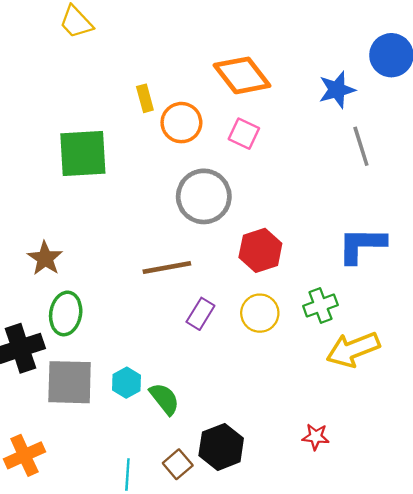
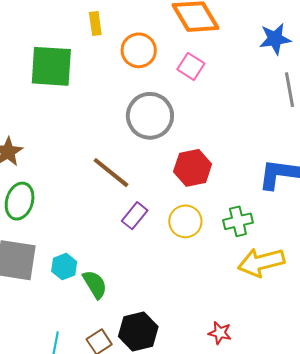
yellow rectangle: (145, 98) -> (95, 23), moved
brown line: (167, 267) -> (111, 173), turned 42

